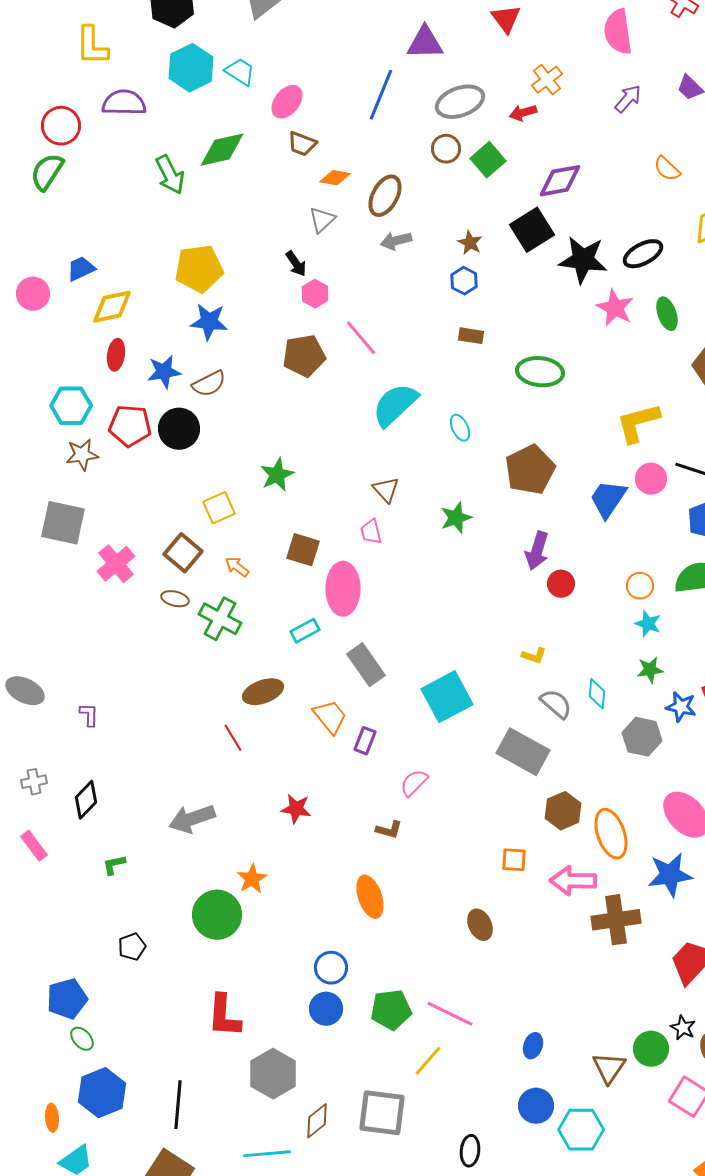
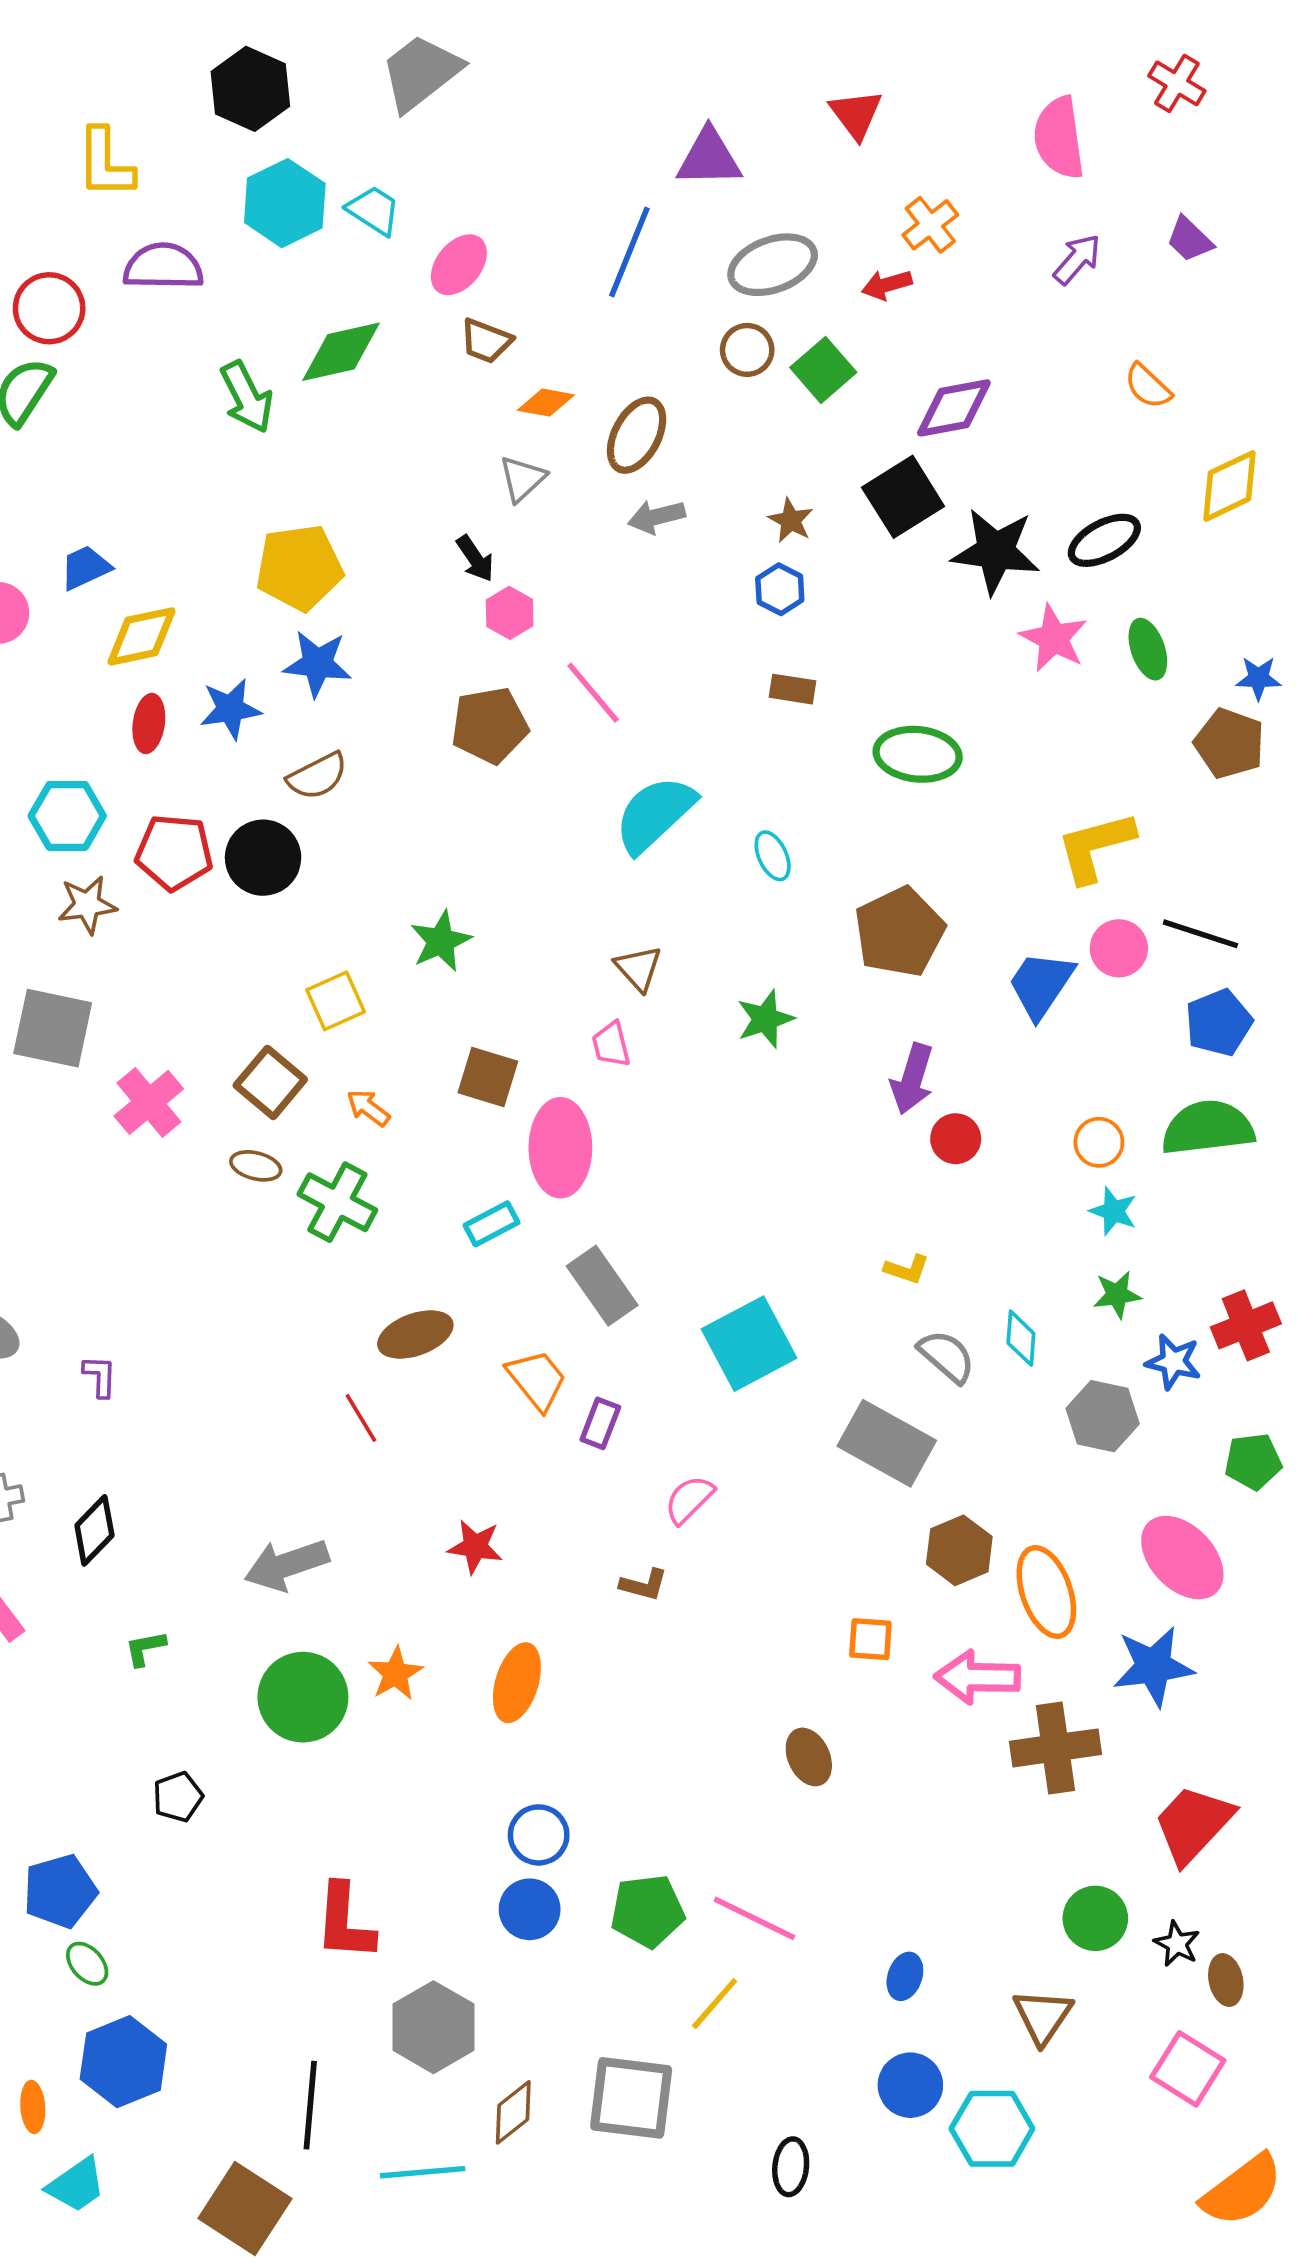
blue star: (164, 372) -> (230, 709), moved
orange ellipse: (370, 897) -> (517, 1683), moved, turned 36
green circle: (217, 915) -> (303, 1697), moved
green circle: (651, 1049) -> (1095, 1918), moved
black line: (178, 1105) -> (310, 2105), moved

